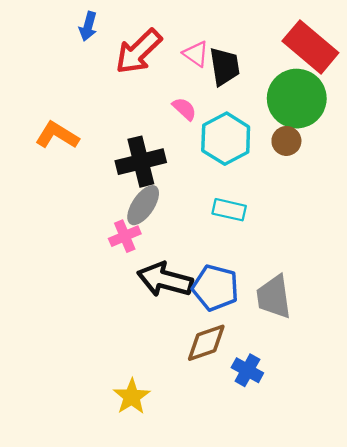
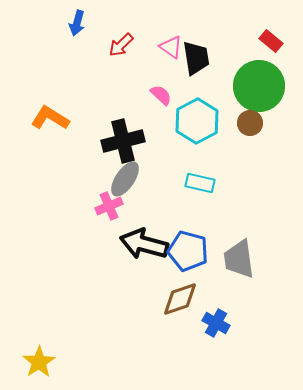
red rectangle: (310, 47) -> (271, 41), size x0.5
red arrow: (139, 52) -> (121, 45), size x0.6
yellow star: (132, 397) -> (39, 362), moved

